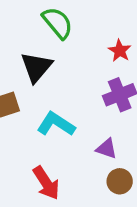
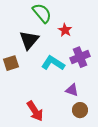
red star: (120, 51) -> (65, 30), moved
cyan L-shape: (56, 124) -> (53, 63), moved

